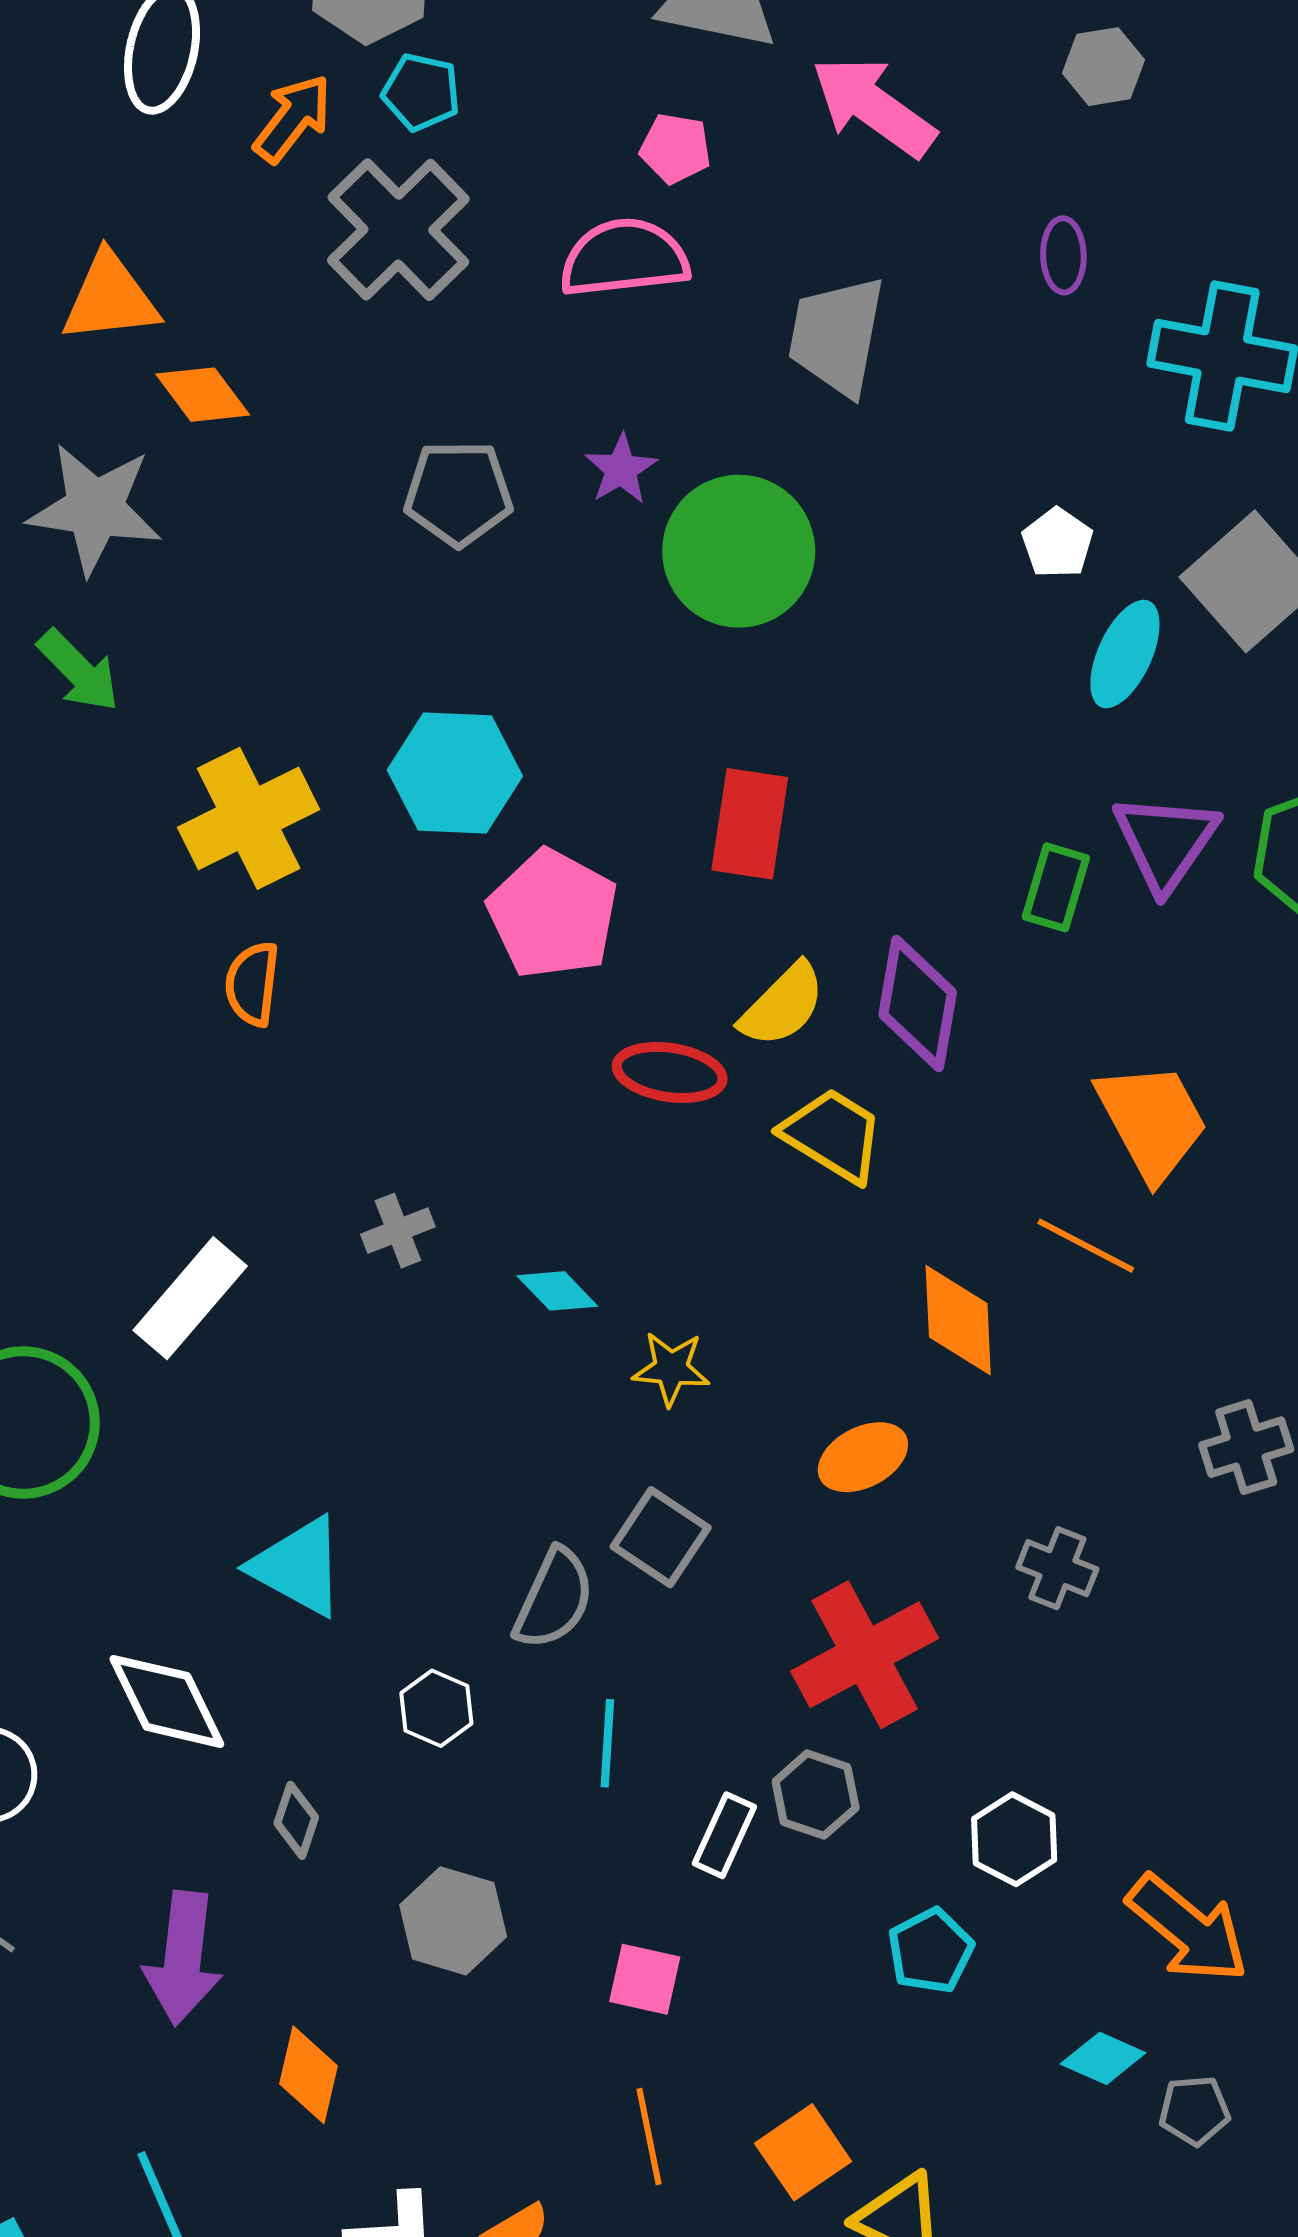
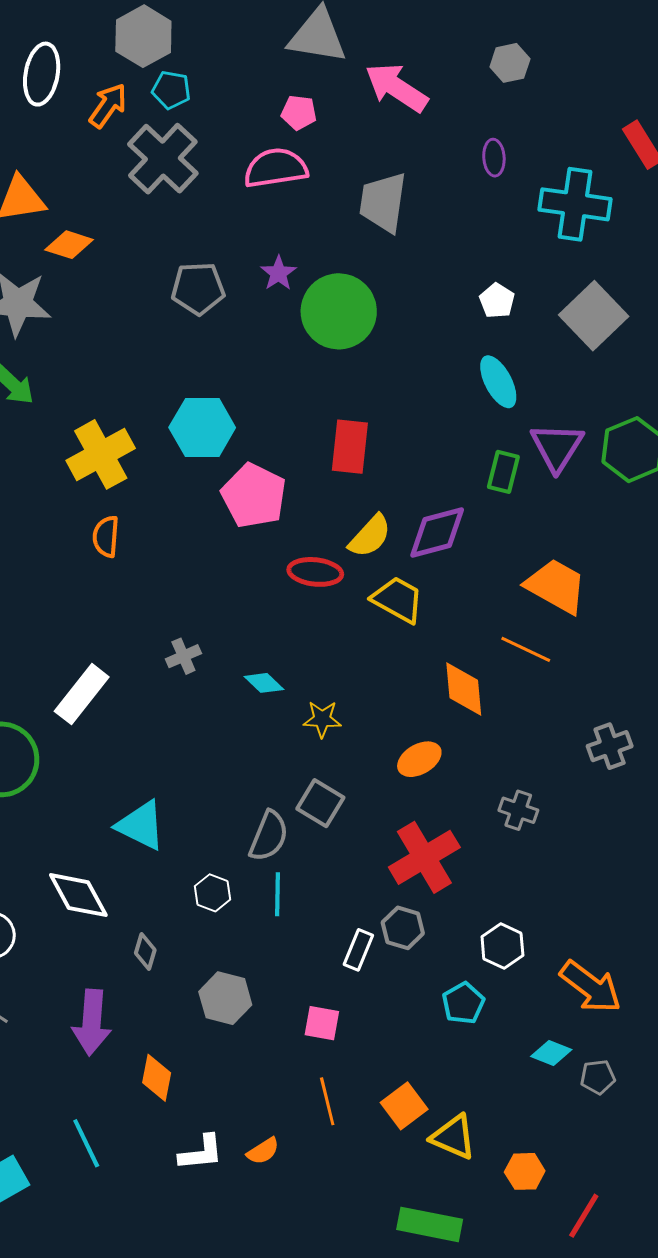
orange diamond: (203, 395) -> (69, 245), turned -33
cyan ellipse: (1125, 654) -> (498, 382), moved, turned -50
purple diamond: (918, 1003) -> (437, 532), turned 68
orange trapezoid: (1152, 1121) -> (556, 586), turned -30
cyan line: (607, 1743) -> (277, 894), moved

